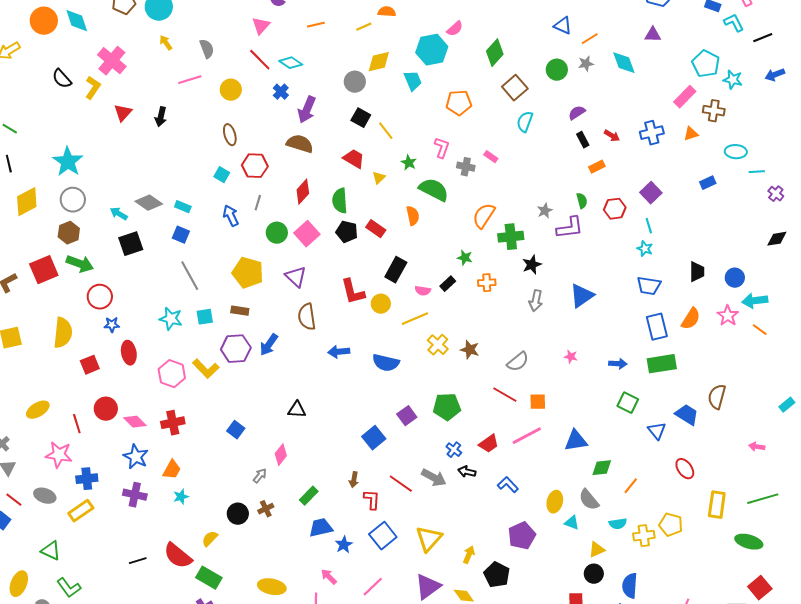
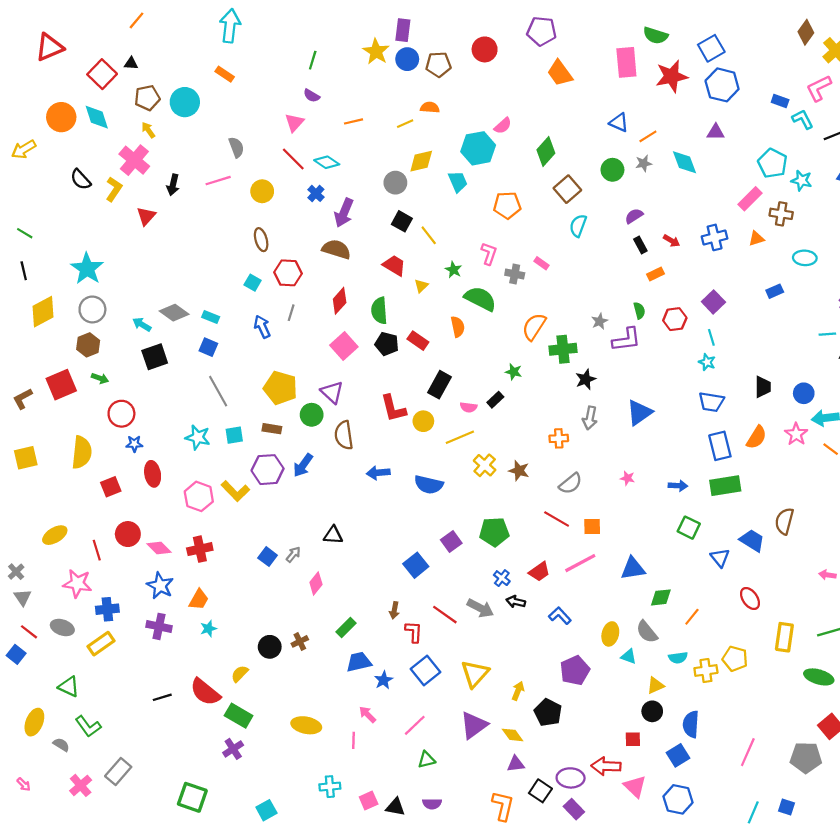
yellow arrow: (166, 43) -> (148, 130), moved
black arrow: (161, 117) -> (173, 185), moved
cyan line: (757, 172) -> (827, 334), moved
green circle: (277, 233) -> (312, 415), moved
green arrow: (80, 264) -> (100, 378), size x0.6
orange cross: (487, 283) -> (559, 438), moved
gray arrow: (260, 476) -> (293, 554), moved

